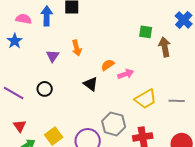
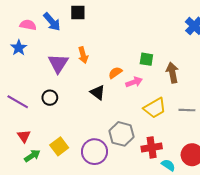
blue arrow: (47, 16) -> (52, 22), turned 138
green square: (146, 32) -> (146, 59), moved
brown arrow: (165, 47) -> (172, 73), moved
purple triangle: (53, 56) -> (58, 63), size x1.5

